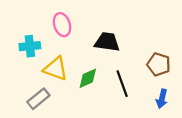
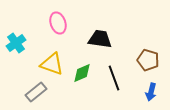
cyan cross: (30, 46) -> (16, 43), moved, turned -30

